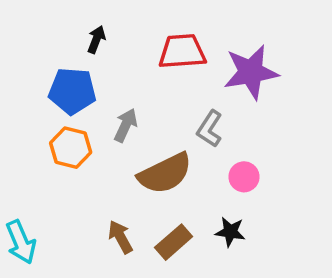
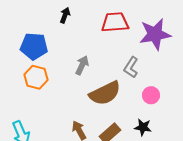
blue pentagon: (72, 91) -> (34, 46), moved
orange hexagon: (71, 148) -> (36, 77), moved

